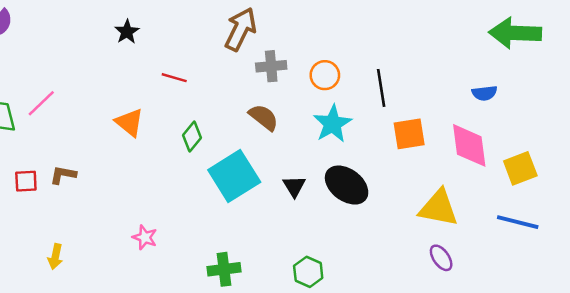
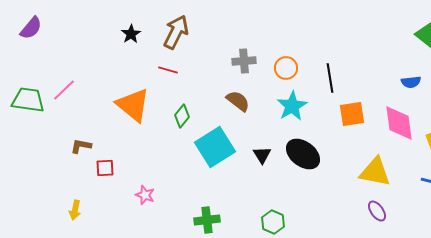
brown arrow: (241, 29) -> (176, 32), moved
orange triangle: (129, 122) -> (133, 105), size x1.5
red square: (26, 181) -> (105, 168), moved

